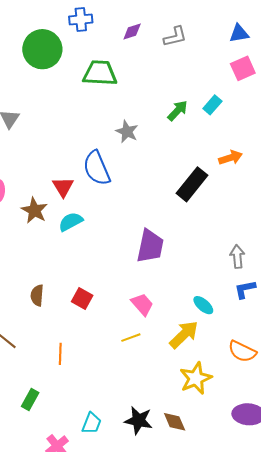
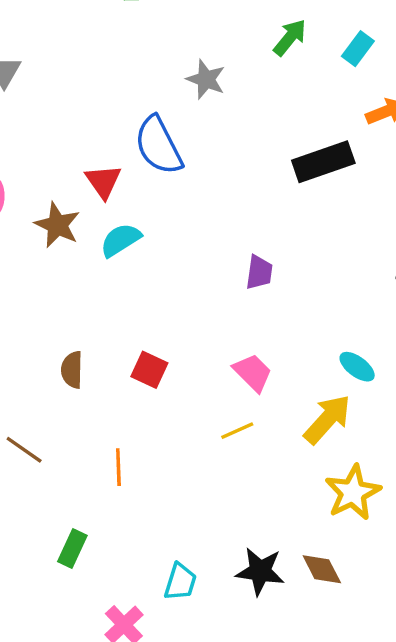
cyan rectangle: (212, 105) -> (358, 49), moved
black rectangle: (192, 184) -> (323, 162), turned 36
purple trapezoid: (150, 246) -> (259, 272), size x0.6

